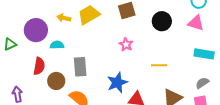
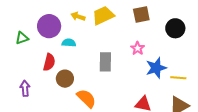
yellow line: (159, 65) -> (178, 78), moved
gray rectangle: (80, 67) -> (105, 62), moved
blue star: (117, 83) -> (156, 68), moved

